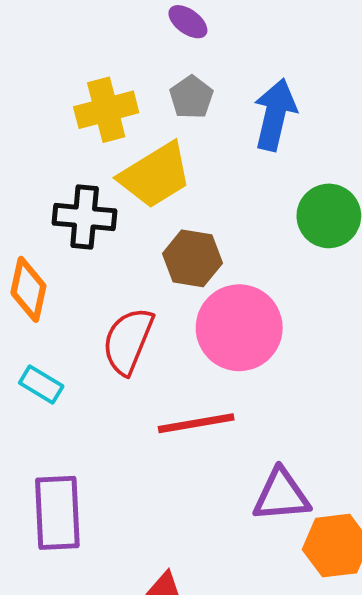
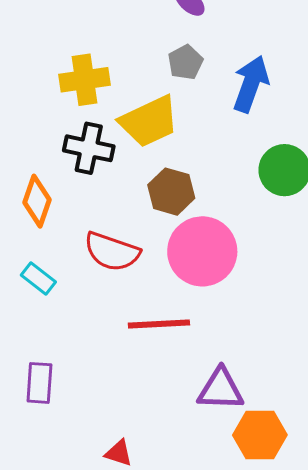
yellow cross: (106, 110) -> (84, 80), moved
red semicircle: (128, 341) -> (112, 252), turned -100
purple rectangle: (57, 513) -> (39, 383), size x0.7

